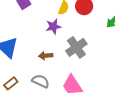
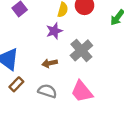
brown rectangle: (11, 83) -> (16, 84), moved

